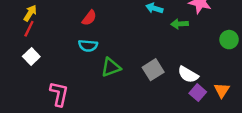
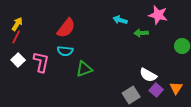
red semicircle: (89, 18) -> (66, 28), size x1.5
gray square: (153, 70) -> (131, 95), moved
pink L-shape: (59, 94) -> (41, 62), moved

